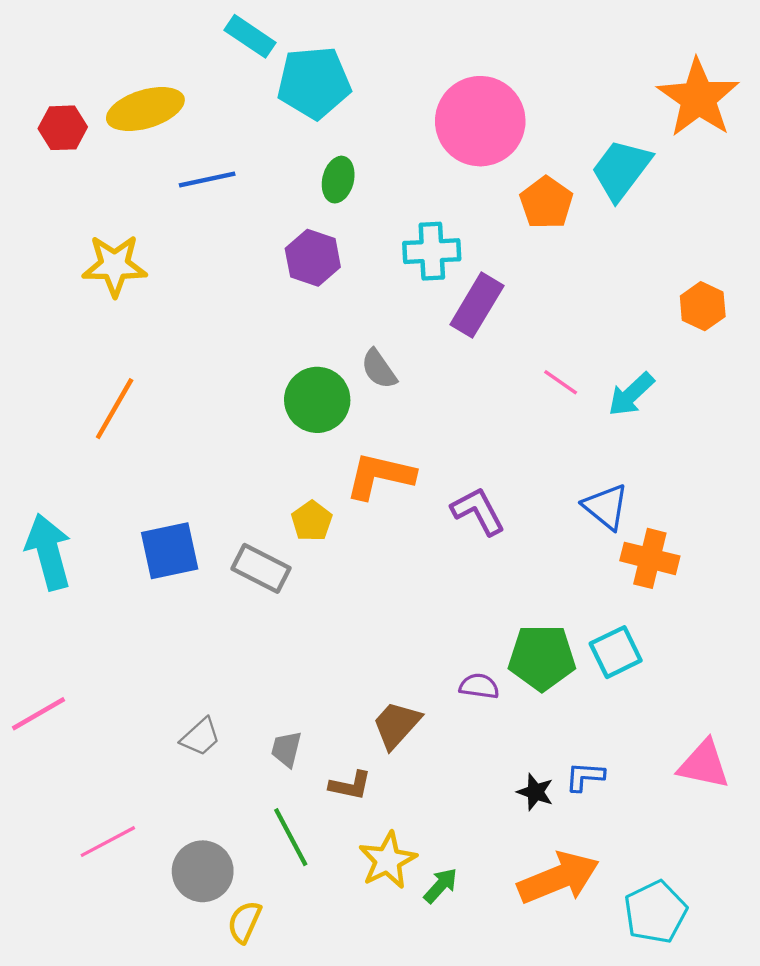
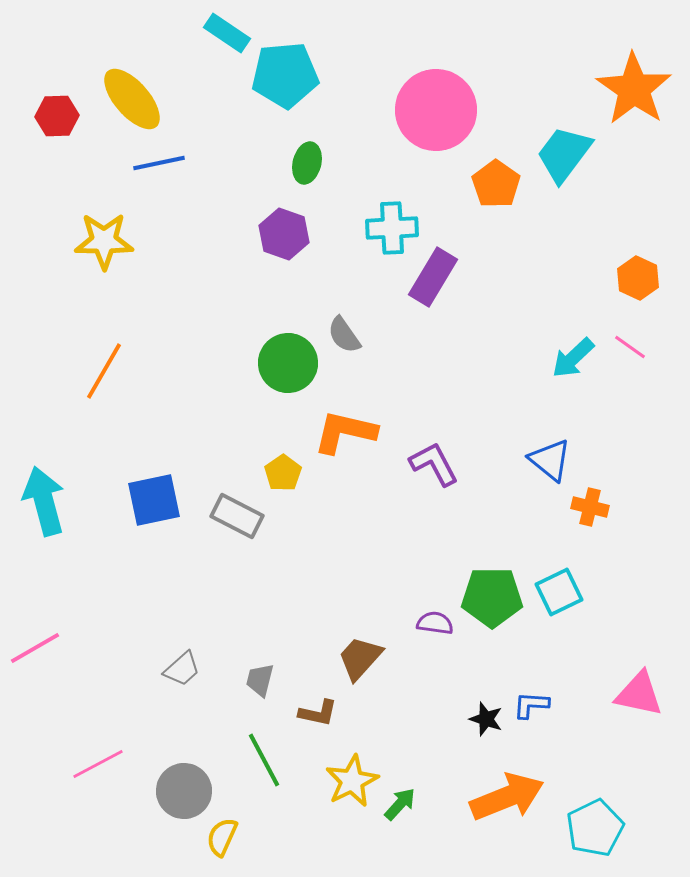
yellow ellipse: (145, 109) -> (132, 99), turned 66
blue line: (207, 180) -> (159, 163), moved
pink line: (561, 382) -> (630, 347), moved
orange cross: (650, 558) -> (590, 507), size x0.7

